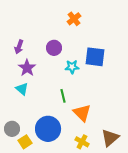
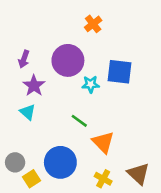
purple circle: (54, 48) -> (68, 60), size x1.6
green line: (63, 96) -> (79, 121), turned -40
brown triangle: (110, 138) -> (138, 174), turned -36

